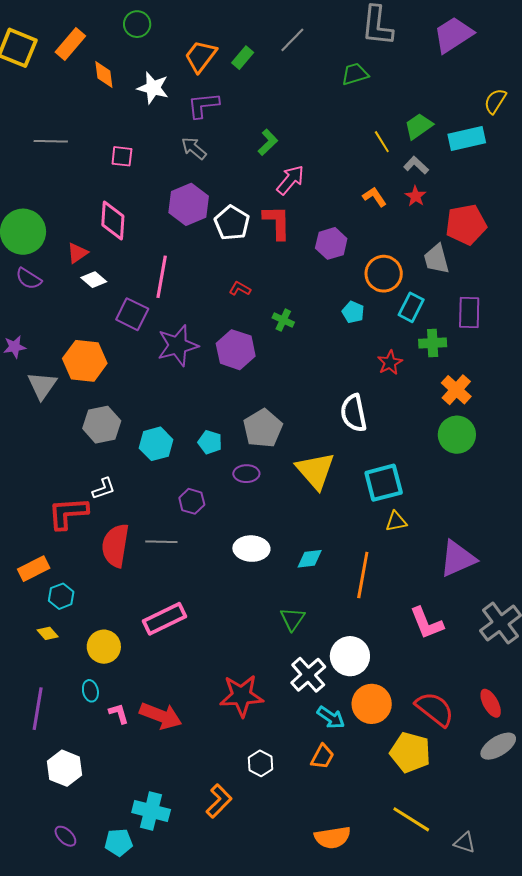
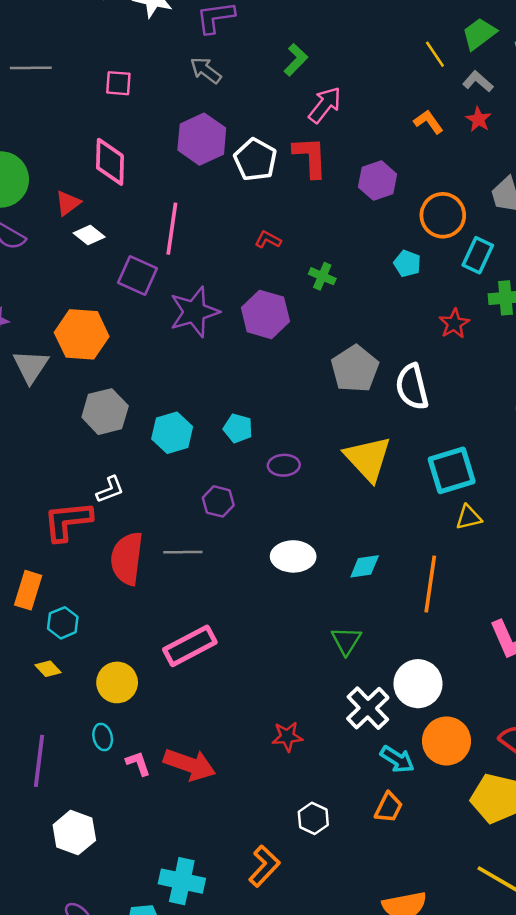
gray pentagon: (263, 428) -> (355, 369), moved
orange rectangle: (34, 569) -> (28, 590), turned -44
red star: (242, 696) -> (287, 737), size x0.6

